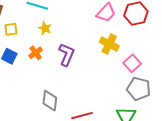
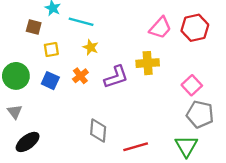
yellow cross: (109, 44) -> (148, 63), moved, turned -30
purple L-shape: (67, 55) -> (116, 77), turned 50

